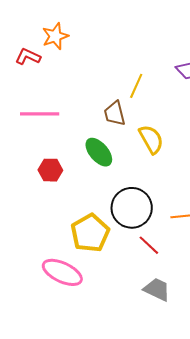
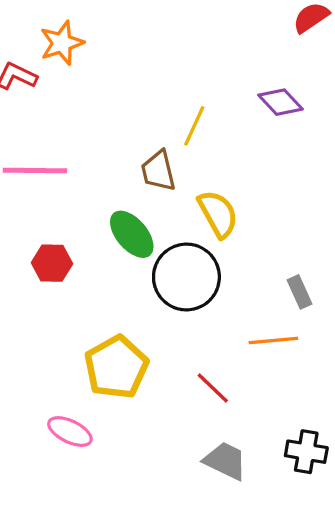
black circle: (132, 208) -> (186, 277), moved
pink ellipse: (62, 272) -> (70, 432), size x0.7

